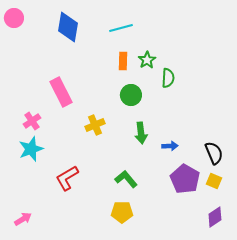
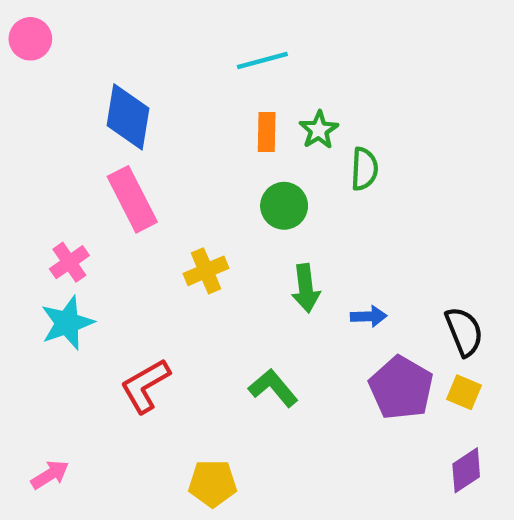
blue diamond: (68, 27) -> (128, 117), moved
yellow pentagon: (122, 212) -> (213, 483), moved

